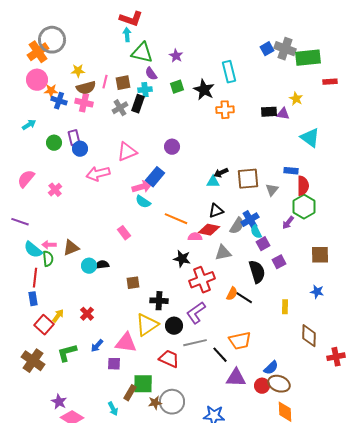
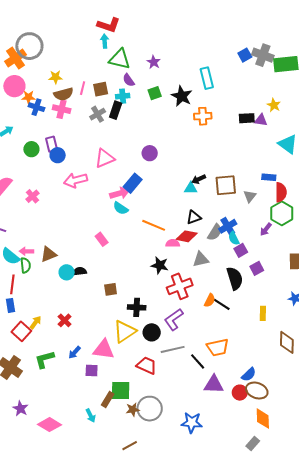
purple star: (59, 402) -> (20, 409), moved

